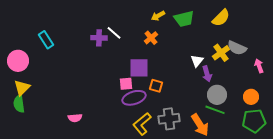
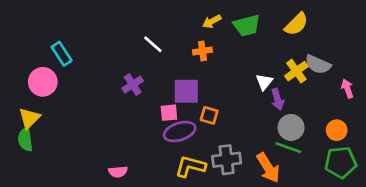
purple cross: (99, 38) -> (133, 85), moved, turned -35
orange cross: (151, 38) -> (202, 51), turned 32
pink circle: (18, 61) -> (43, 82), moved
pink semicircle: (75, 118) -> (118, 172), moved
yellow L-shape: (142, 124) -> (190, 166), turned 55

